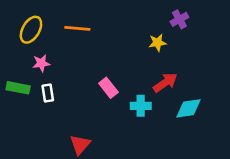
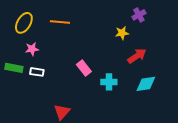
red arrow: (165, 83) -> (137, 56), moved
white rectangle: (48, 93) -> (37, 72), turned -72

